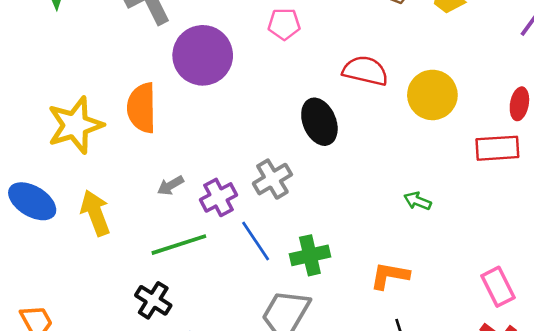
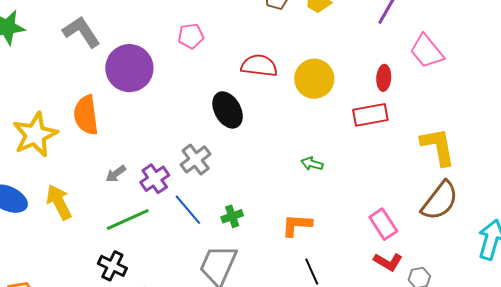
green cross: (310, 255) -> (232, 216), size x0.7

